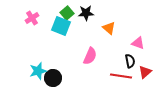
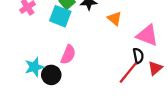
pink triangle: (138, 43) -> (147, 35), size x1.5
pink semicircle: (90, 56) -> (68, 55), moved
red line: (121, 76) -> (128, 73), turned -60

